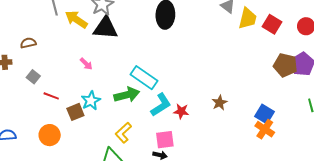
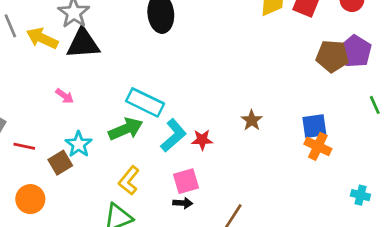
blue square: (265, 114) -> (314, 126), turned -30

